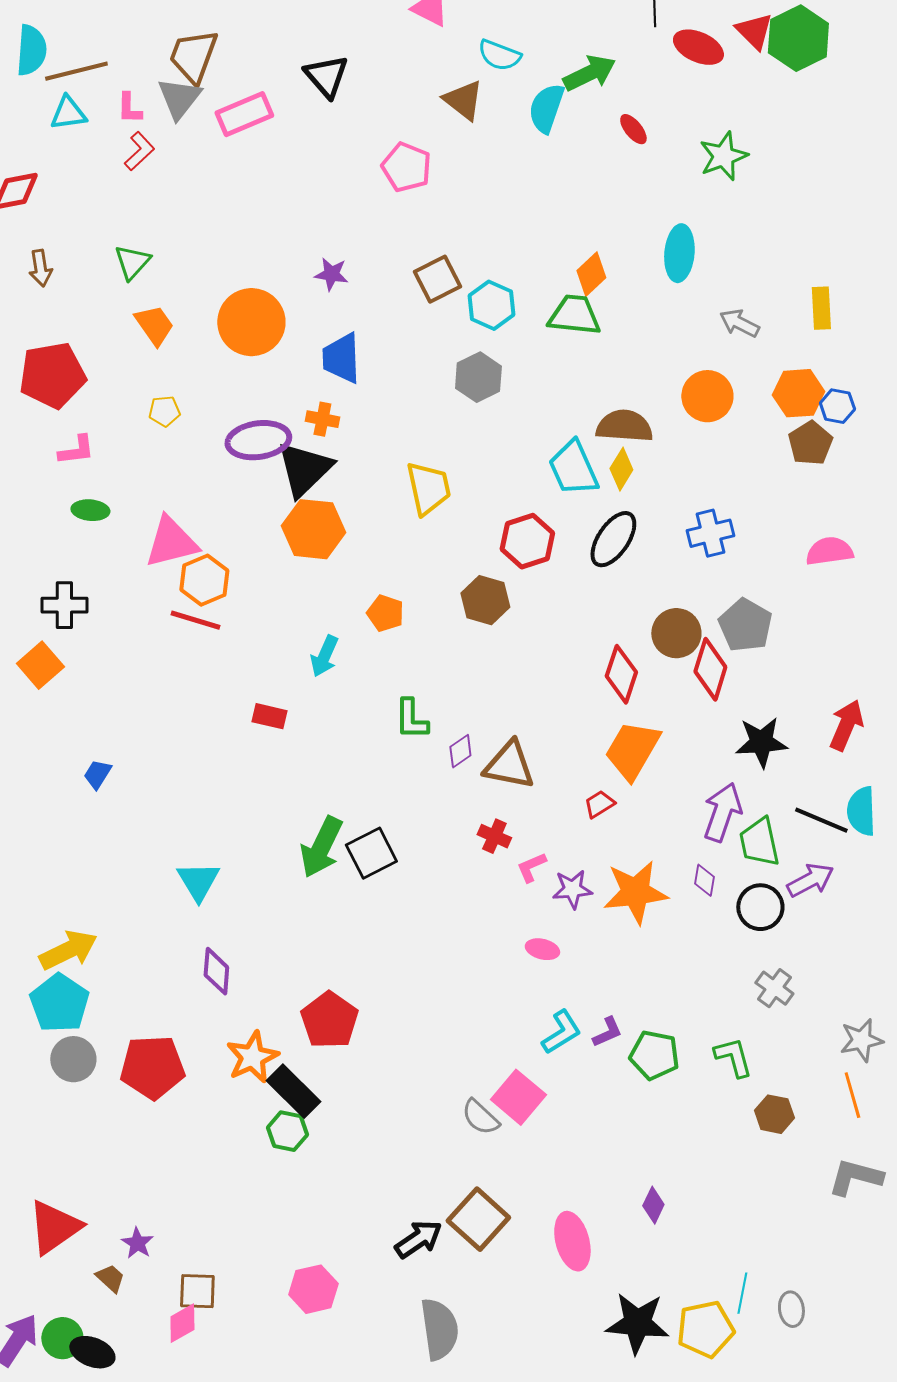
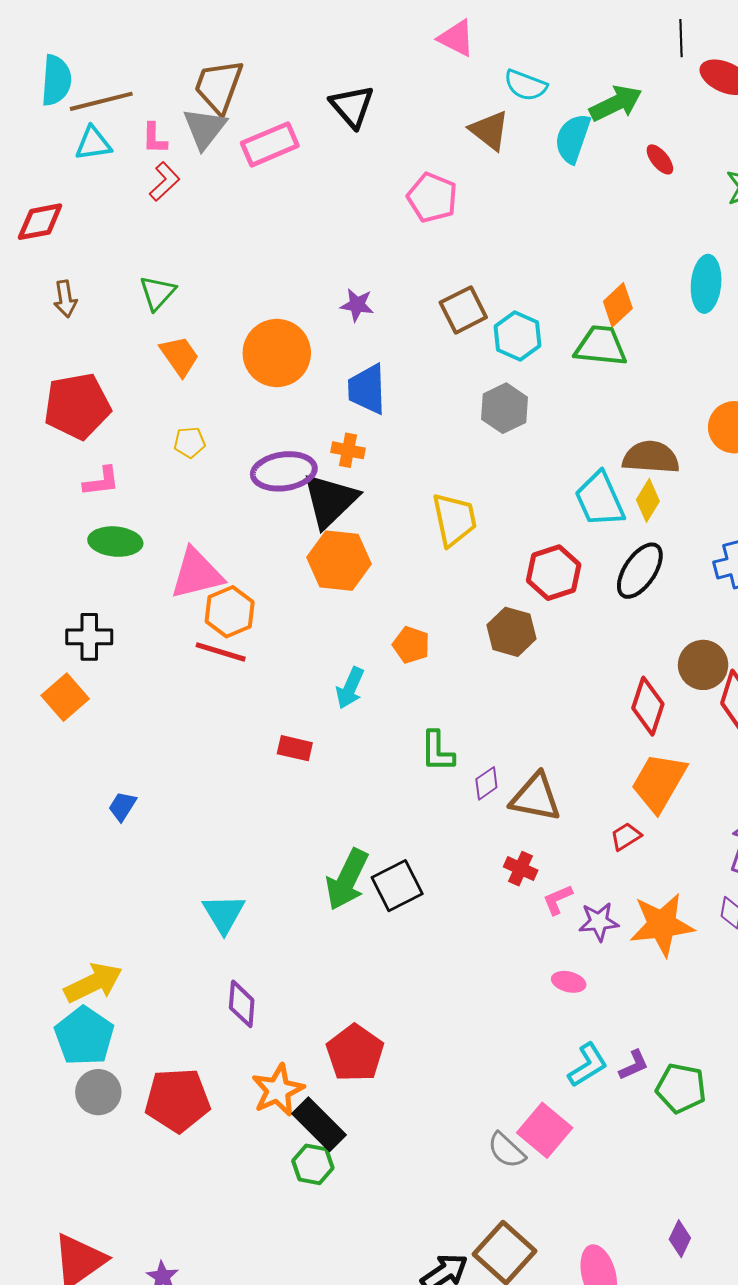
green ellipse: (90, 510) -> (115, 542), size x1.4

